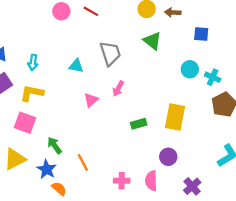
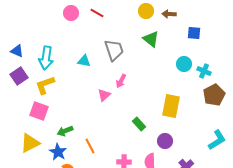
cyan arrow: (33, 62) -> (46, 58), size x1.6
yellow L-shape: (32, 93) -> (45, 85), turned -30
pink triangle: (91, 100) -> (104, 95), moved
green rectangle: (139, 124) -> (139, 124), moved, turned 64
green arrow: (55, 145) -> (65, 131), turned -77

